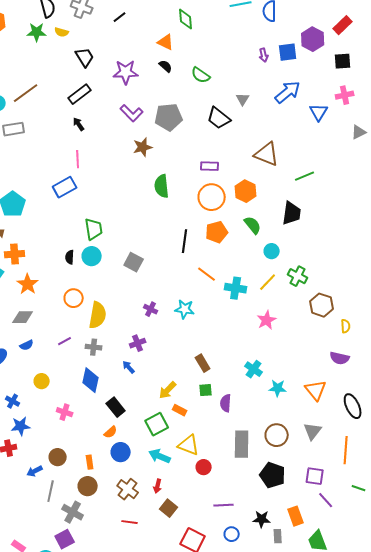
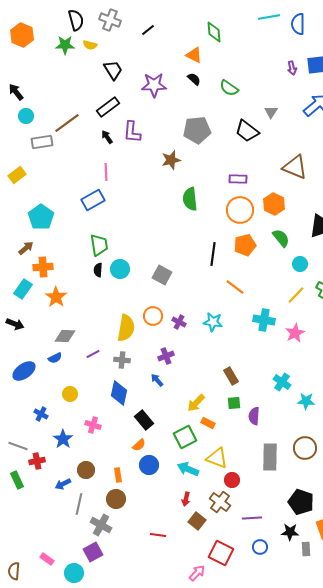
brown line: (26, 93) -> (67, 123), moved
purple L-shape: (132, 113) -> (132, 132), moved, turned 50
green trapezoid: (94, 229) -> (99, 245), moved
cyan cross: (236, 288) -> (264, 320), moved
orange circle: (74, 298) -> (153, 316), moved
gray diamond: (23, 317) -> (65, 336), moved
blue star: (21, 426) -> (63, 439), moved, turned -30
black pentagon: (273, 475) -> (301, 502), moved
brown cross: (128, 489) -> (220, 502), moved

